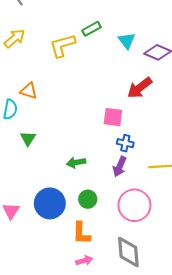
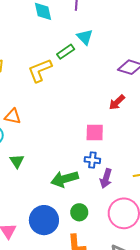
cyan triangle: (127, 41) -> (85, 37), moved
red arrow: (140, 88) -> (117, 102), size x0.7
blue cross: (125, 143) -> (92, 160), moved
green arrow: (76, 162) -> (65, 179), size x1.5

